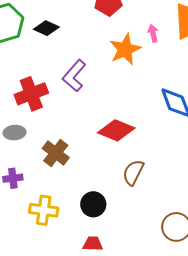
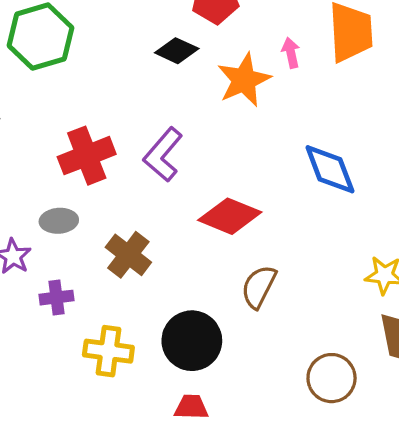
black diamond: (46, 28) -> (177, 51), moved
purple L-shape: (74, 76) -> (163, 155), moved
black circle: (93, 204) -> (192, 341), size x1.4

